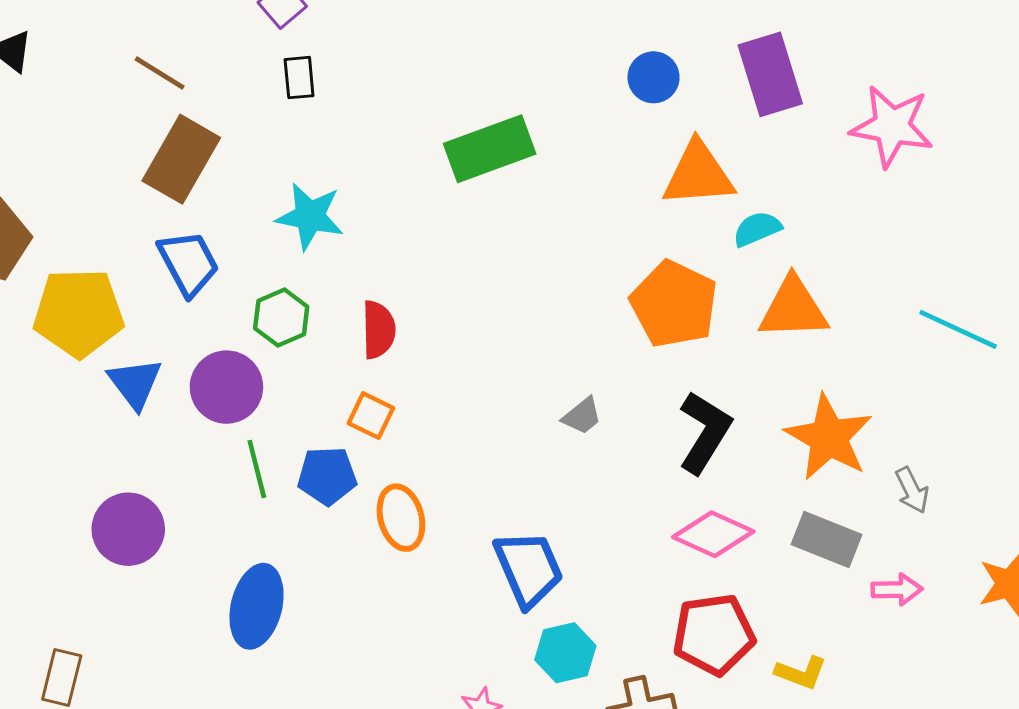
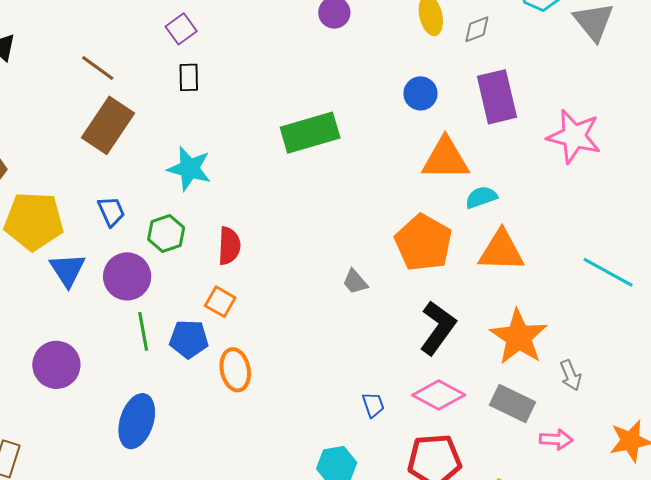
blue trapezoid: (189, 263) -> (111, 211), moved, size x0.7
gray trapezoid: (582, 416) -> (355, 282), moved, turned 84
blue trapezoid: (529, 569) -> (373, 405), moved, size x0.5

